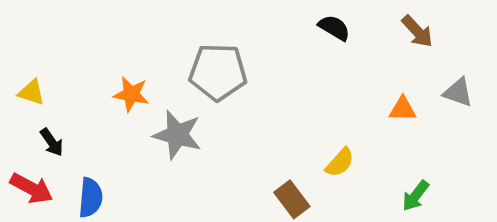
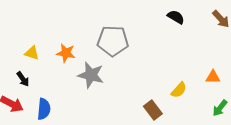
yellow triangle: (31, 92) -> (32, 53), moved
orange triangle: (403, 109) -> (213, 77), moved

